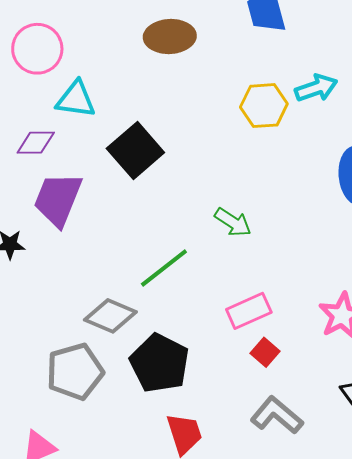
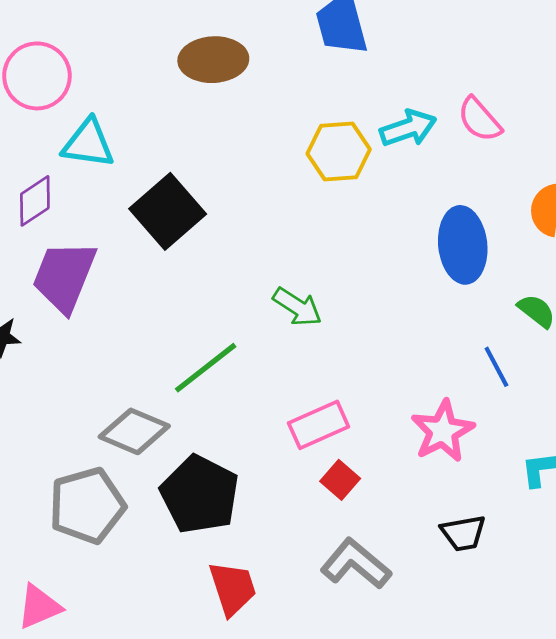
purple diamond: (36, 143) -> (35, 201), turned -33

